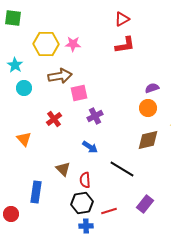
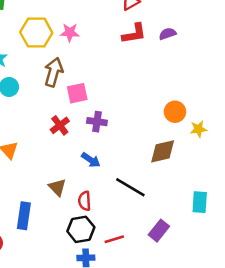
brown arrow: (60, 76) -> (54, 72), turned -65
purple semicircle: (152, 88) -> (168, 34), moved
orange circle: (148, 108) -> (175, 112), moved
purple cross: (95, 116) -> (97, 122), turned 35
red cross: (54, 119) -> (60, 125), moved

